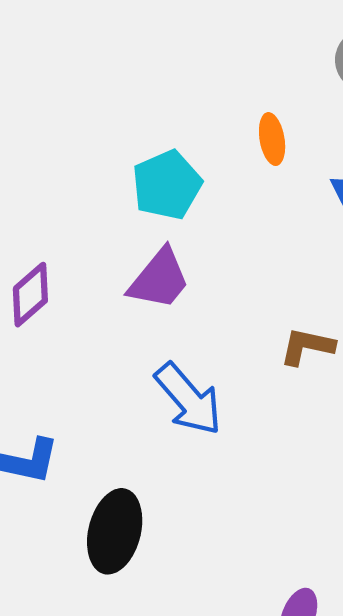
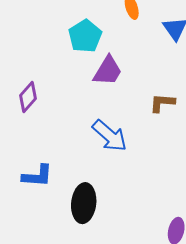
purple trapezoid: (159, 279) -> (108, 71), moved

